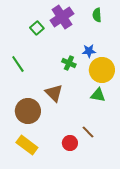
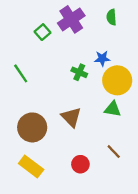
brown triangle: (54, 93) -> (71, 117), moved
brown line: (88, 132) -> (114, 152), moved

